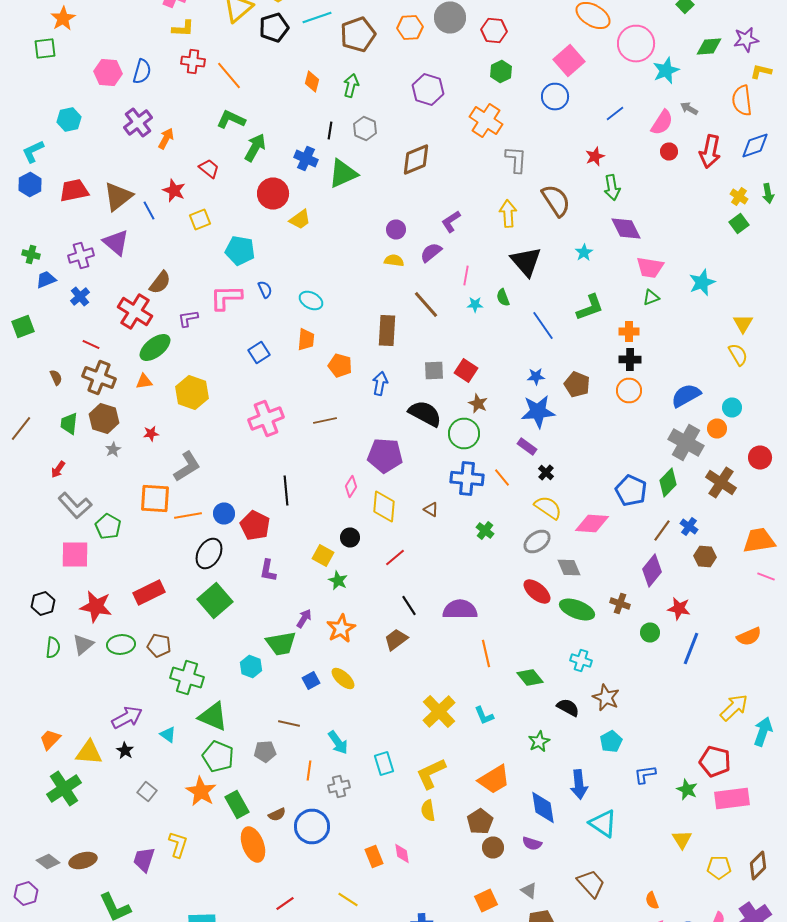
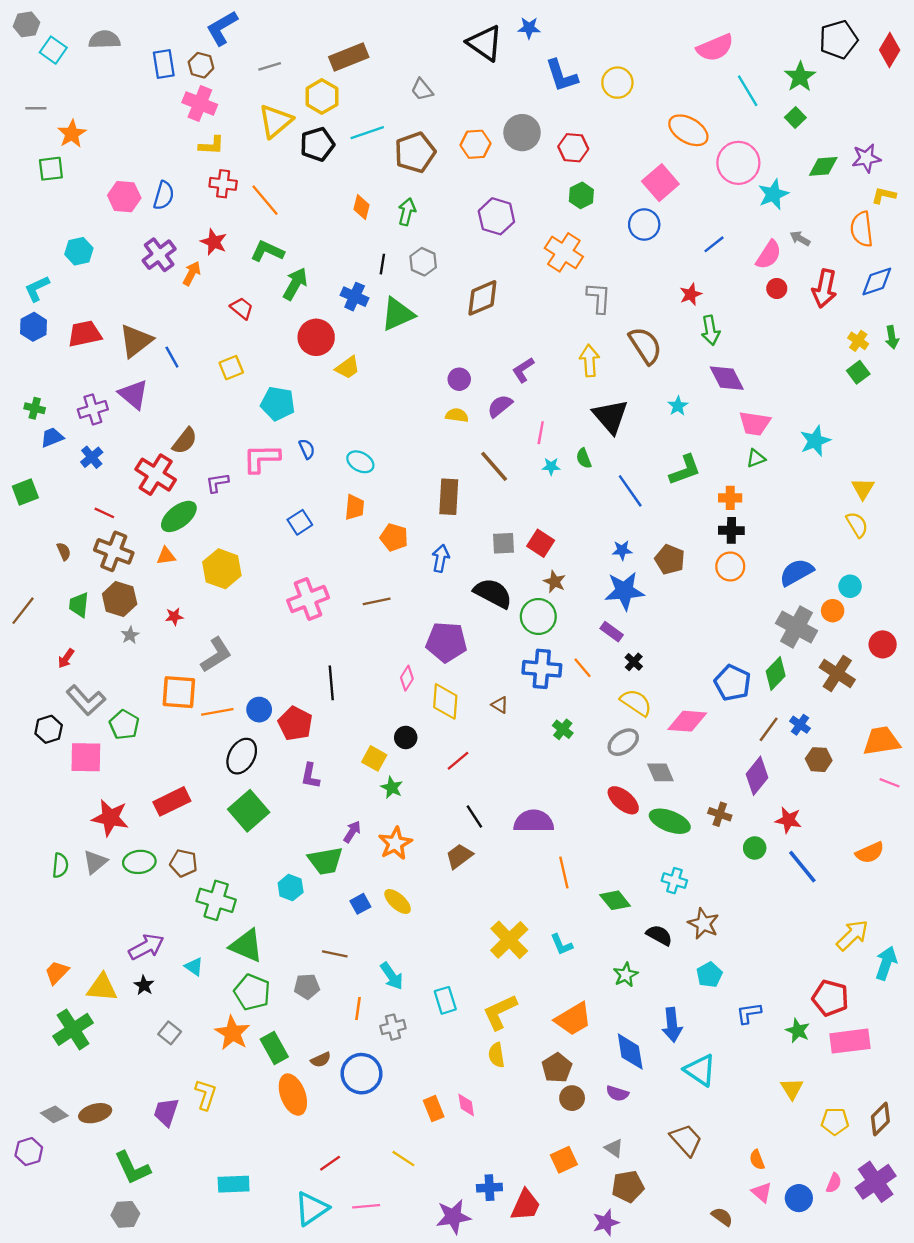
red star: (174, 190) -> (214, 242), moved
black hexagon: (43, 604) -> (49, 729), moved
blue line: (691, 648) -> (802, 867), turned -60

